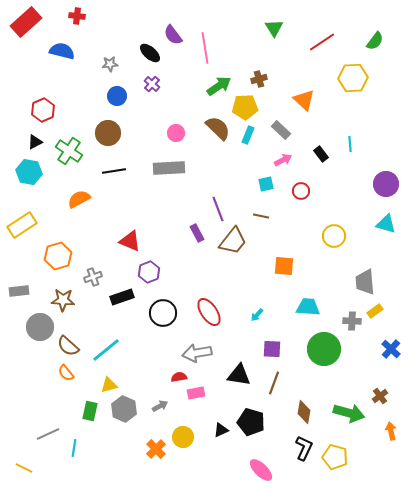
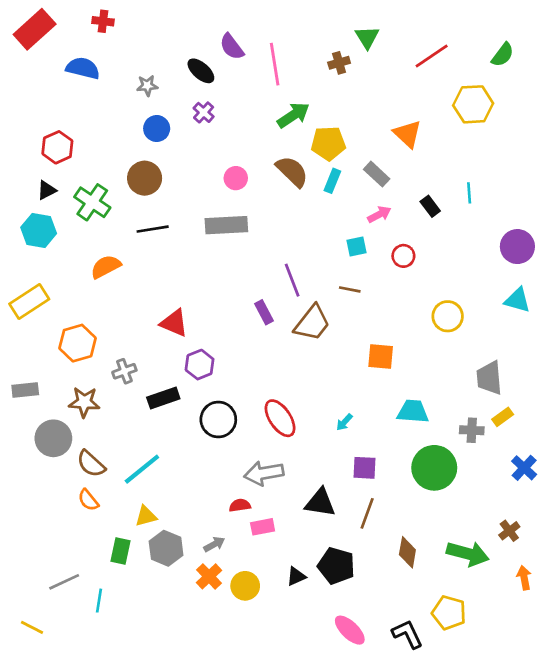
brown cross: (259, 79) -> (339, 63), moved
black L-shape: (304, 448) -> (407, 634), moved, turned -50
orange cross: (156, 449) -> (209, 576), moved

